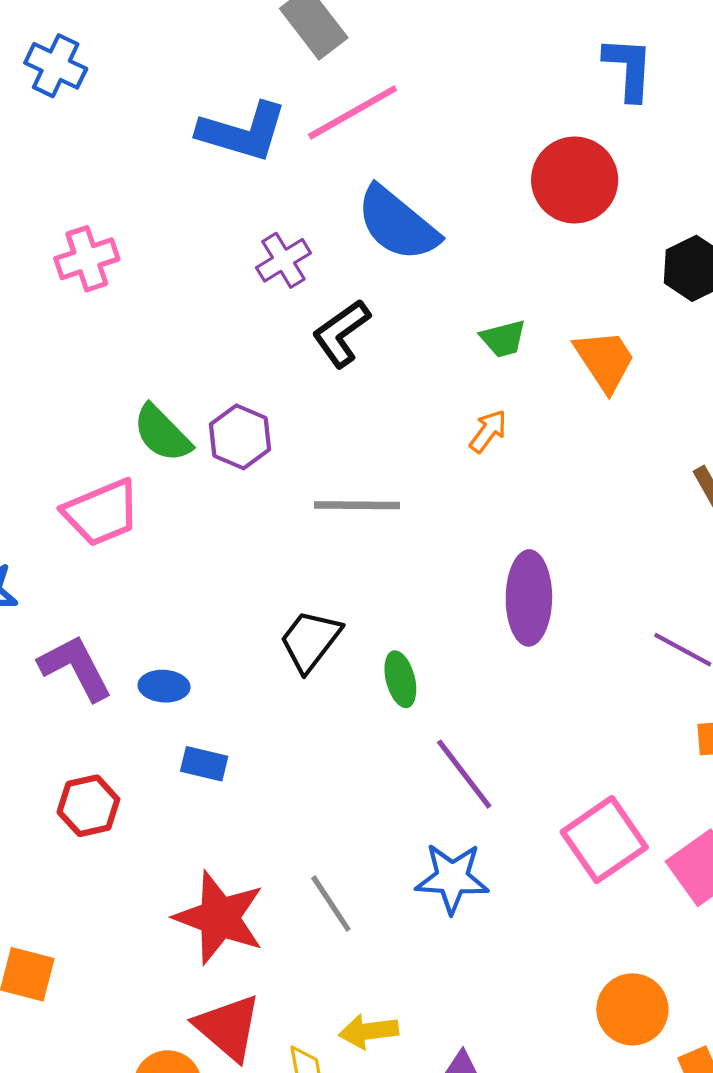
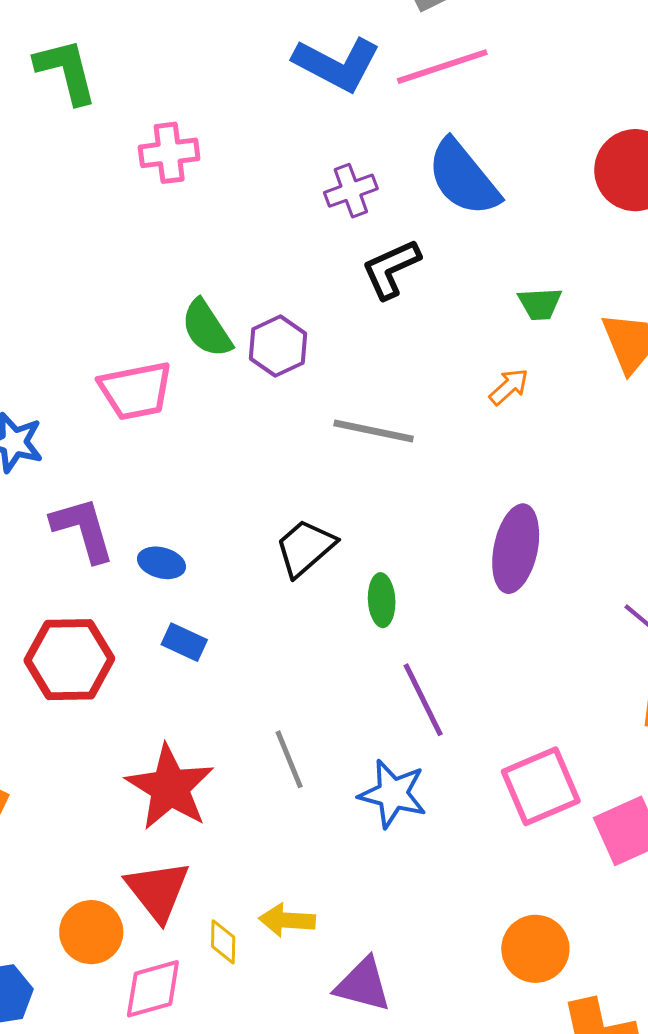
red hexagon: (88, 806) -> (69, 660), size x1.5
gray line: (331, 904) -> (289, 759), moved

